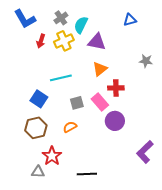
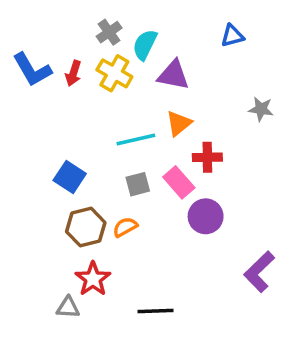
blue L-shape: (25, 19) -> (32, 70), moved
yellow cross: (64, 41) -> (114, 73), turned -36
cyan line: (61, 78) -> (136, 139), moved
brown hexagon: (36, 128) -> (86, 227), moved

